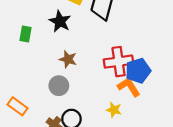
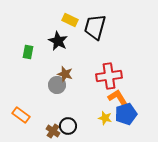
blue pentagon: (138, 71) -> (126, 114), moved
gray circle: (59, 86) -> (57, 85), moved

